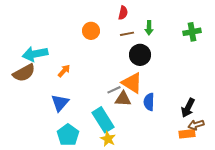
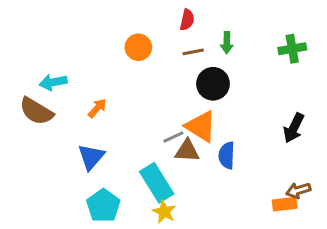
cyan arrow: (35, 54) -> (53, 82), size x0.7
brown semicircle: (24, 73) -> (36, 111), turned 60
black arrow: (188, 108) -> (294, 128), moved

